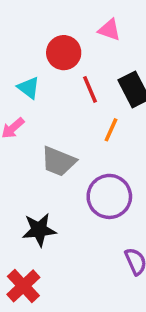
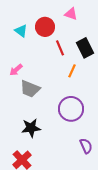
cyan triangle: (29, 88) -> (21, 31), moved
gray trapezoid: (58, 161) -> (30, 89), moved

